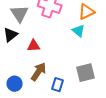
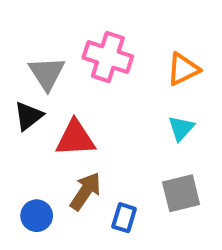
cyan triangle: (79, 31) -> (181, 128), moved, turned 32
red triangle: (34, 46) -> (75, 138), size x1.5

